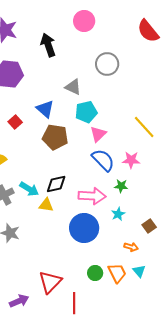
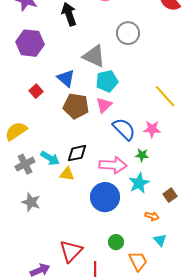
gray triangle: (73, 87) -> (94, 56), size x1.4
pink triangle: (98, 134) -> (104, 105), moved
cyan star: (118, 214) -> (139, 183), size x1.5
orange trapezoid: (117, 273) -> (138, 261), moved

